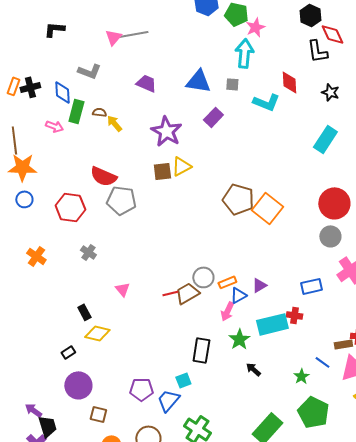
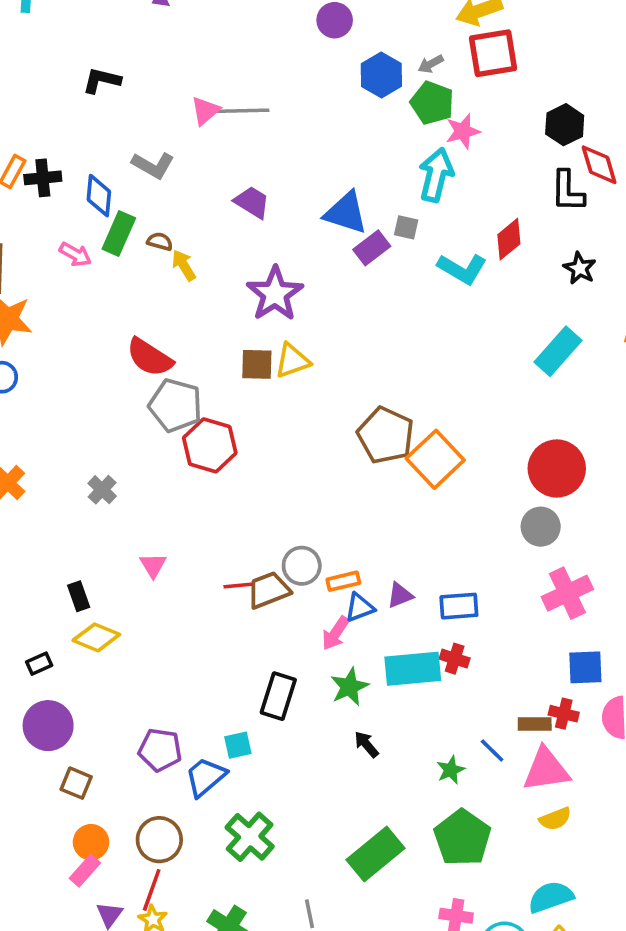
red diamond: (289, 82) -> (509, 239), turned 45
purple rectangle: (213, 117) -> (372, 248), moved
red hexagon: (70, 207) -> (210, 445), moved
blue rectangle: (311, 286) -> (459, 606), moved

